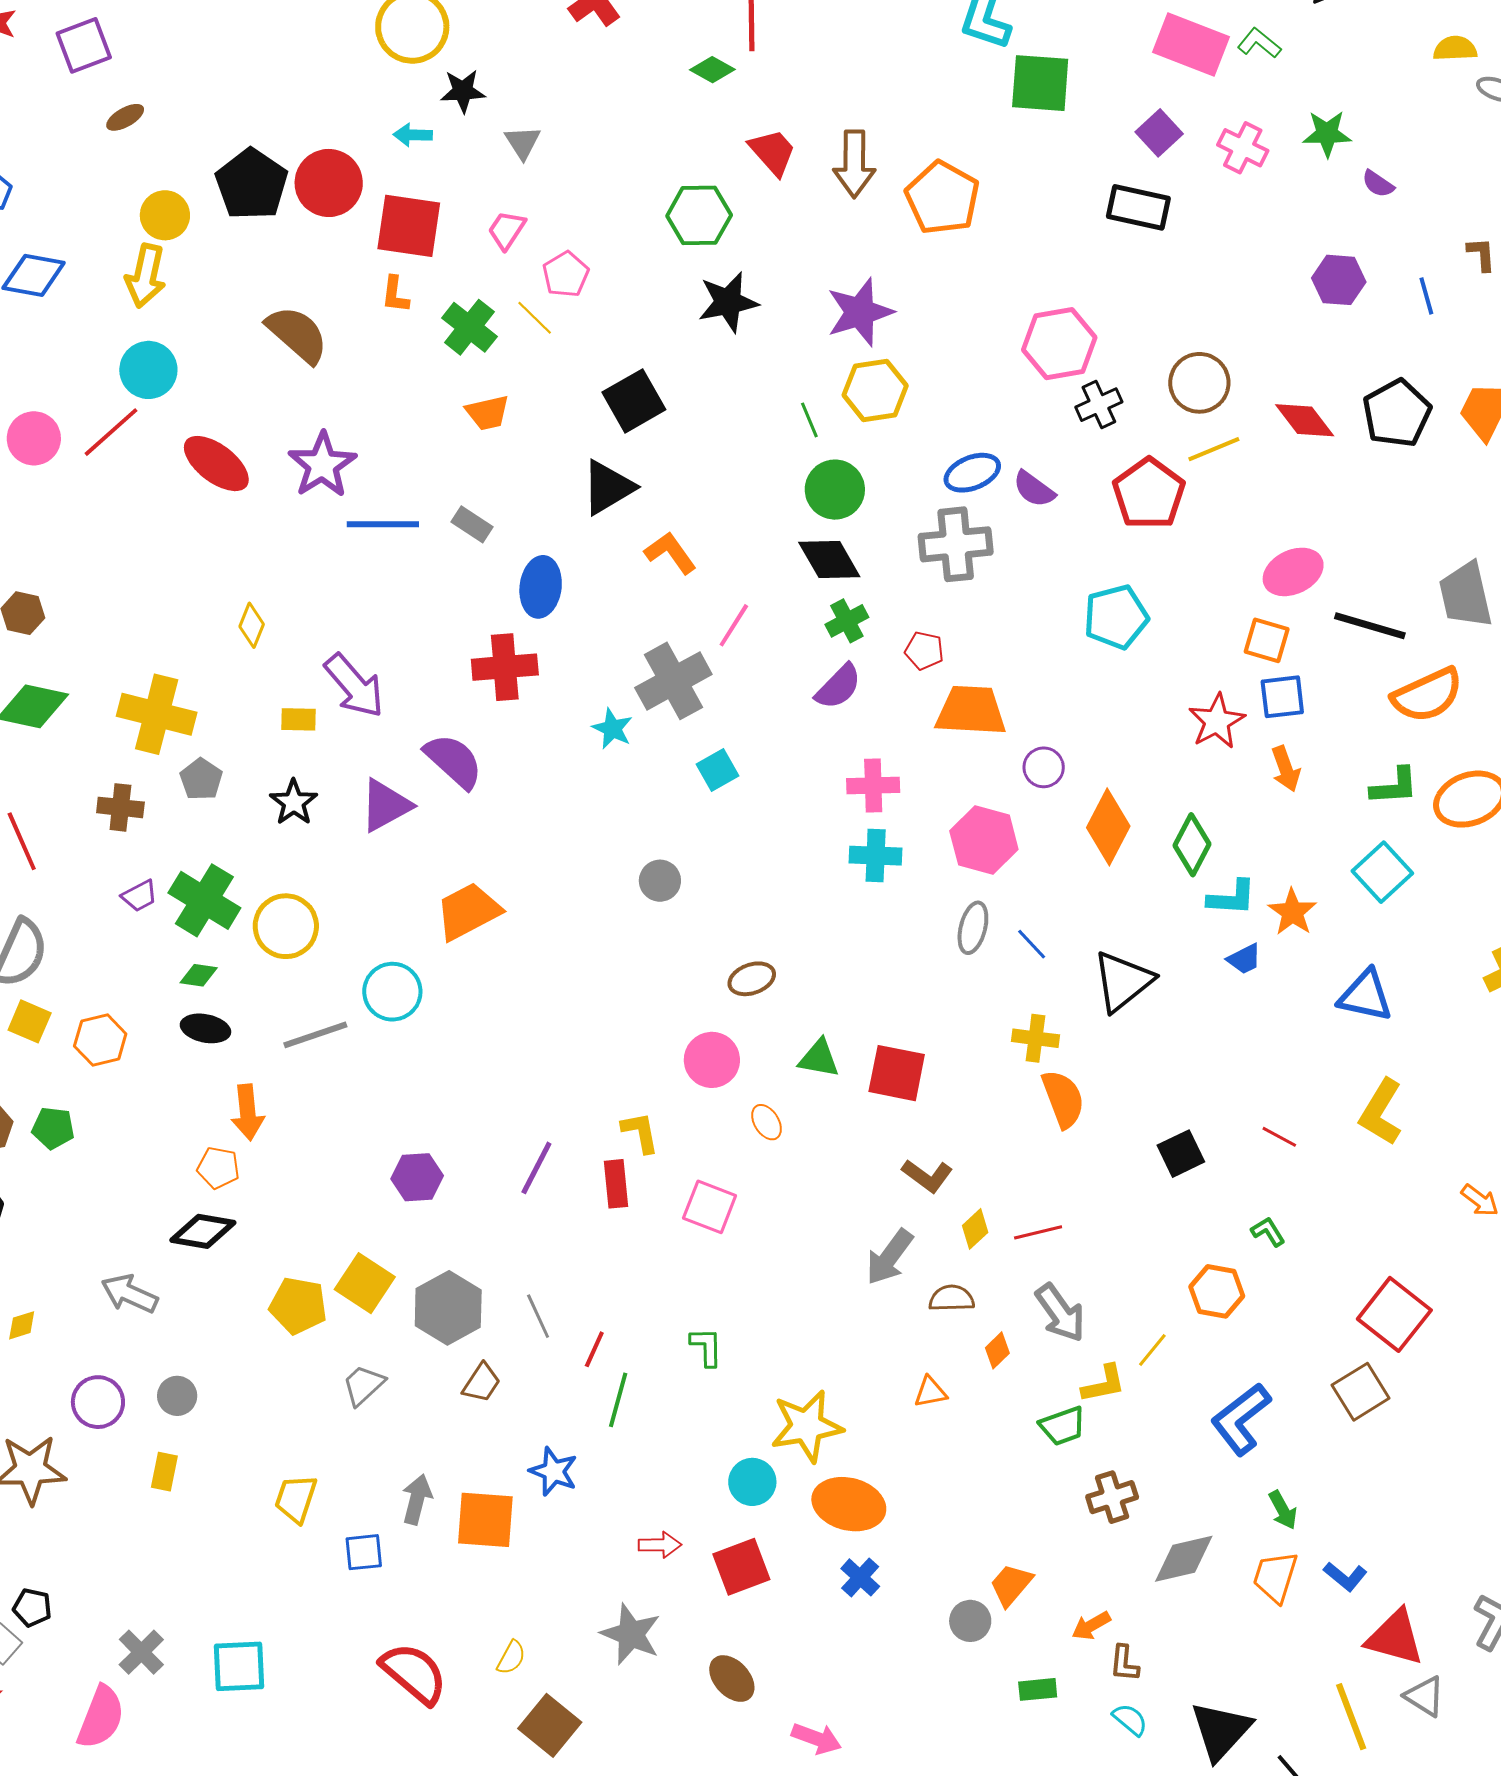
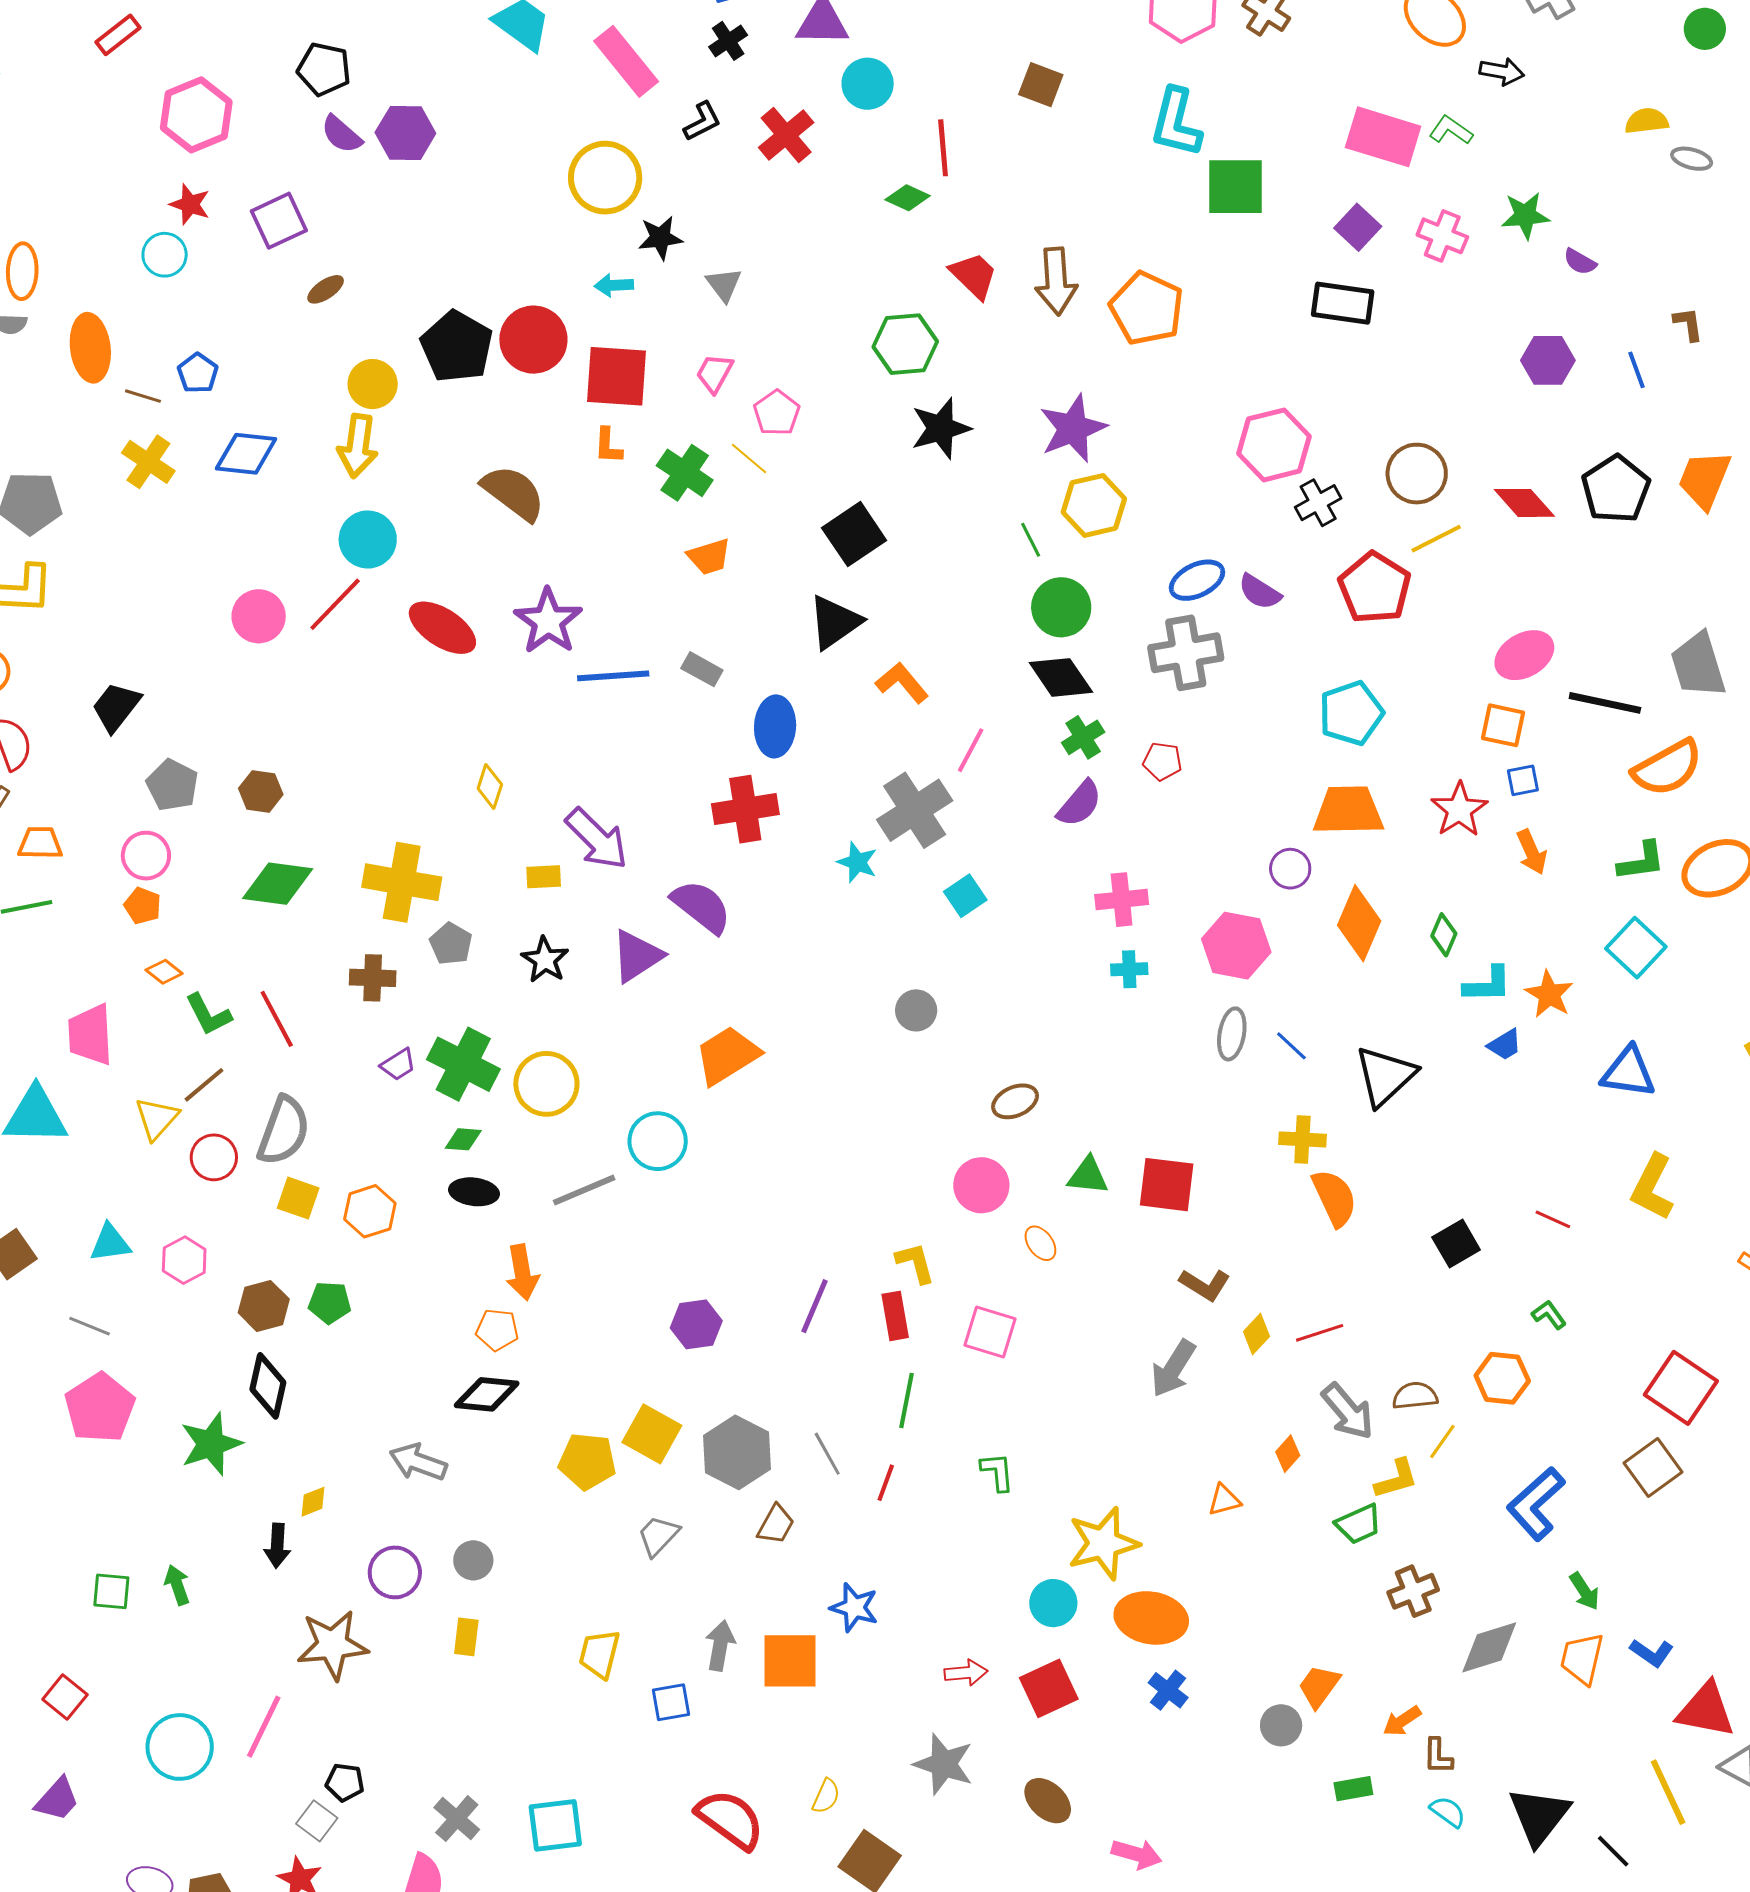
blue square: (1282, 697) -> (1523, 780), size x0.7
orange trapezoid: (971, 711) -> (1348, 811), moved
green diamond: (1192, 845) -> (1444, 935), size x0.7
cyan cross: (876, 856) -> (1129, 969), size x0.7
brown semicircle: (952, 1298) -> (1415, 1396), moved
green line: (618, 1400) -> (907, 1400), moved

